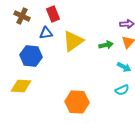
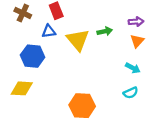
yellow triangle: (73, 41) -> (78, 40), turned -35
green arrow: (106, 45) -> (105, 31), moved

